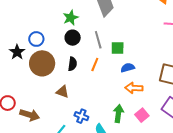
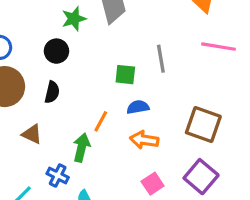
green star: (71, 18) -> (74, 19), moved
gray line: (98, 40) -> (161, 59), moved
orange line: (95, 65) -> (101, 121), moved
green arrow: (118, 114) -> (82, 148), moved

